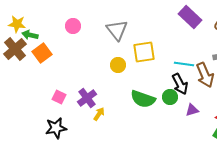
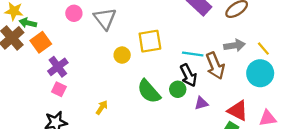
gray triangle: (117, 30) -> (105, 19), moved
purple cross: (87, 98) -> (58, 67), moved
green semicircle: (143, 99) -> (149, 91), turned 30

